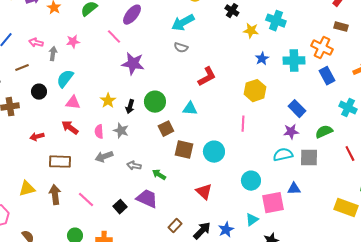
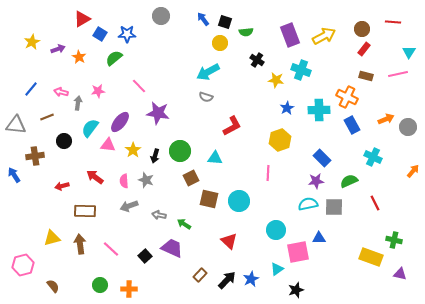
purple ellipse: (132, 15) -> (120, 122), moved
pink triangle: (73, 103) -> (108, 145), moved

